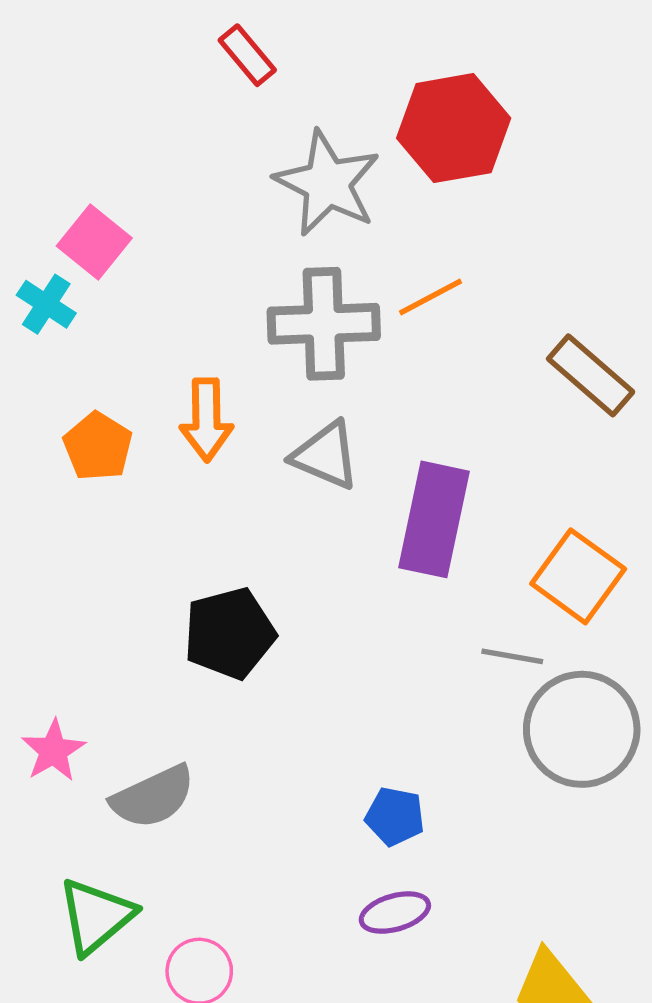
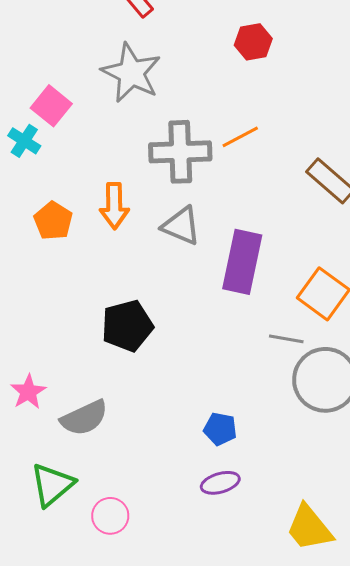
red hexagon: (454, 128) -> (253, 42), size x0.6
gray star: (327, 183) -> (131, 73), moved

